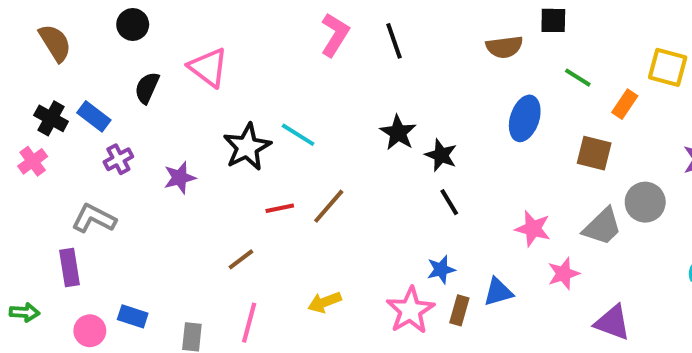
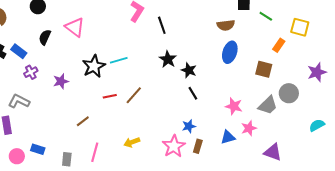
black line: (394, 41) -> (162, 25), moved
brown semicircle: (504, 47) -> (226, 25), moved
green line: (578, 78) -> (266, 16), moved
cyan line: (298, 135) -> (119, 60), turned -48
brown line: (241, 259) -> (83, 121), moved
blue triangle: (498, 292) -> (228, 137), moved

